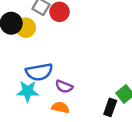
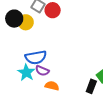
purple semicircle: (64, 87) -> (42, 71), moved
cyan star: (28, 91) -> (26, 73), turned 30

